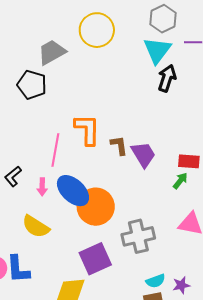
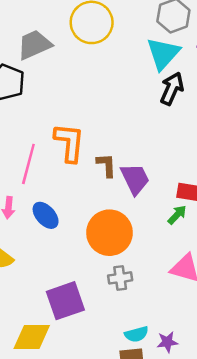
blue ellipse: (73, 191) -> (46, 215), size x0.7
orange circle: (96, 207) -> (109, 233), moved
gray cross: (138, 236) -> (120, 278), size x0.6

